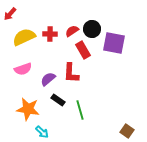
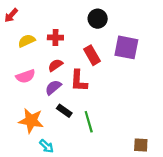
black circle: (92, 29) -> (98, 19), moved
red semicircle: (72, 31) -> (55, 65), moved
yellow semicircle: (24, 37) -> (27, 41), size x0.7
brown square: (127, 131) -> (141, 145), turned -32

